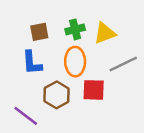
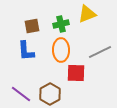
yellow triangle: (105, 33) -> (87, 14), moved
brown hexagon: (57, 95) -> (50, 94), moved

